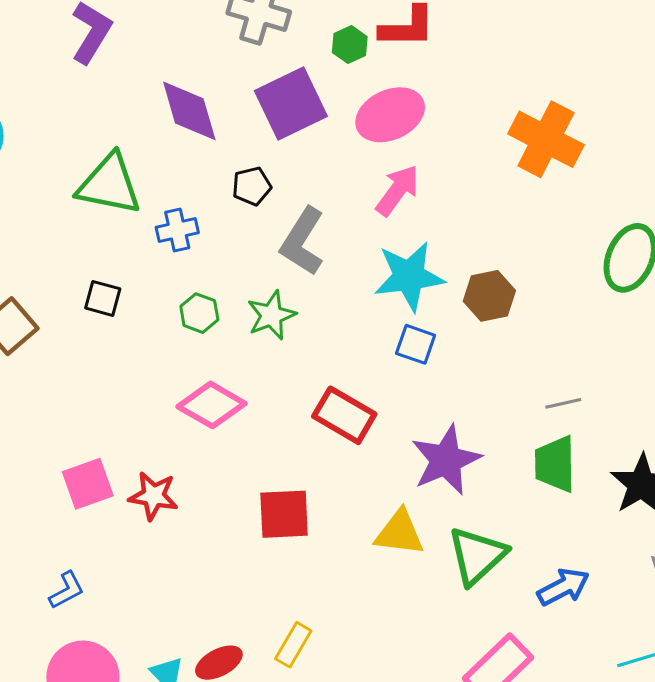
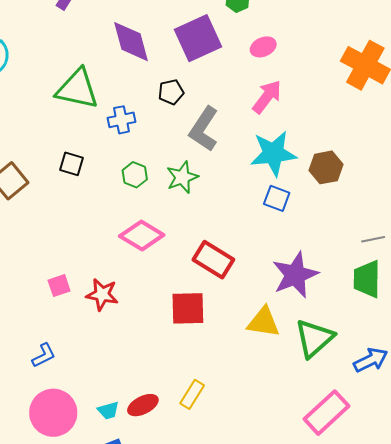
pink ellipse: (390, 115) -> (263, 47), size x0.6
red rectangle: (344, 415) -> (213, 260), moved
pink square: (88, 484) -> (59, 286), size x0.7

